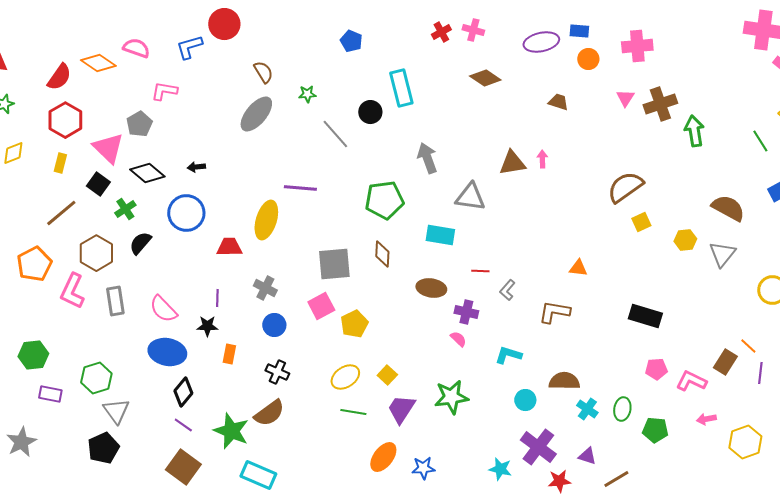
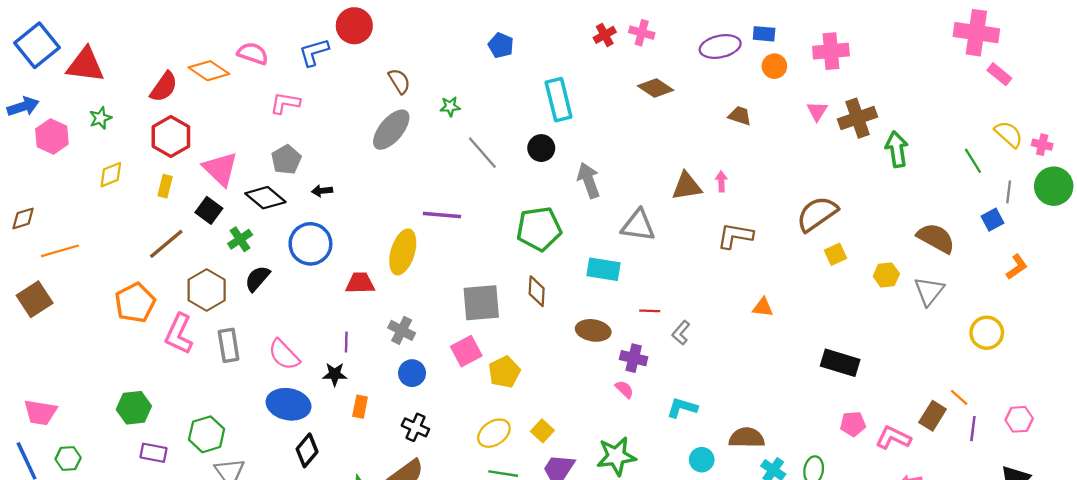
black circle: (370, 112) -> (541, 148), moved
gray pentagon: (139, 124) -> (286, 160), moved
brown L-shape: (554, 312) -> (735, 236), moved

